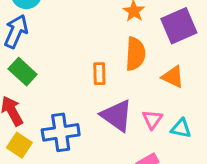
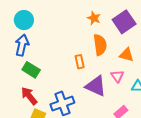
pink triangle: (152, 119) -> (117, 76), moved

